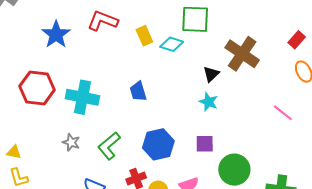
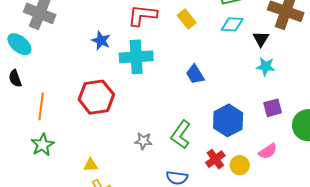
blue star: (56, 35) -> (101, 41), size x0.7
cyan diamond: (172, 44) -> (232, 24), moved
cyan cross: (82, 97) -> (136, 57), moved

